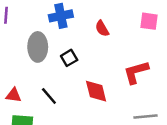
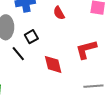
black line: (49, 96) -> (18, 54), moved

